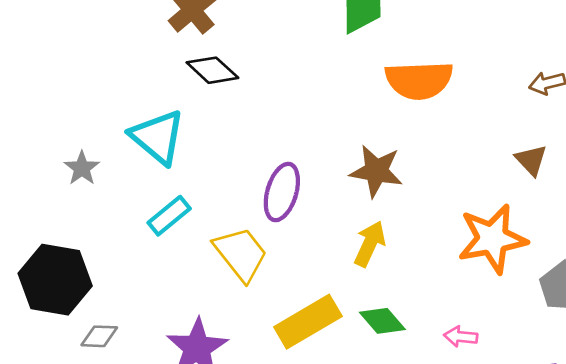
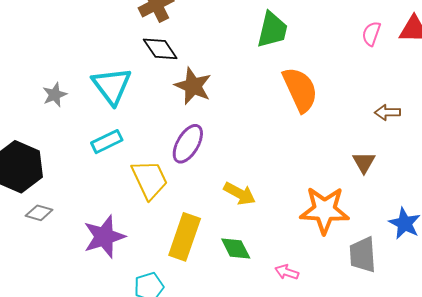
orange semicircle: (419, 80) -> (300, 90), turned -126
brown star: (376, 171) -> (193, 86), moved
yellow arrow: (370, 244) -> (240, 194), turned 80
yellow rectangle: (308, 322) -> (185, 237), turned -54

